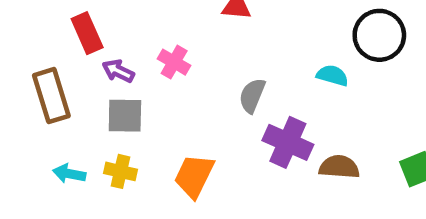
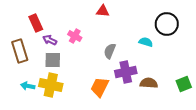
purple cross: (288, 142) -> (126, 72), turned -35
yellow cross: (120, 171) -> (51, 85), size x1.6
orange trapezoid: (194, 176) -> (100, 87), moved

